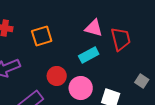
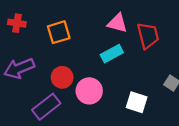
red circle: (57, 76) -> (62, 77), moved
pink circle: (81, 88) -> (89, 91), moved

